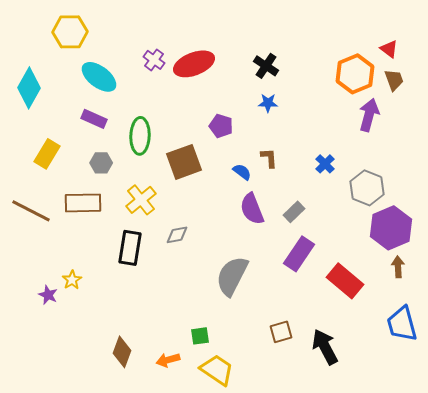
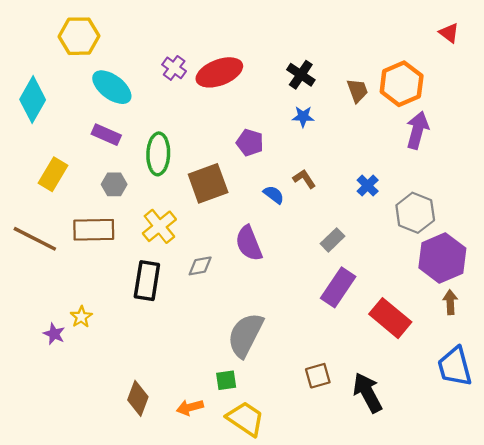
red triangle: (389, 49) -> (449, 33), moved
brown trapezoid: (394, 80) -> (357, 91), moved
brown L-shape: (269, 158) -> (304, 179), turned -30
purple semicircle: (252, 209) -> (249, 243), moved
gray semicircle: (232, 276) -> (245, 335), moved

